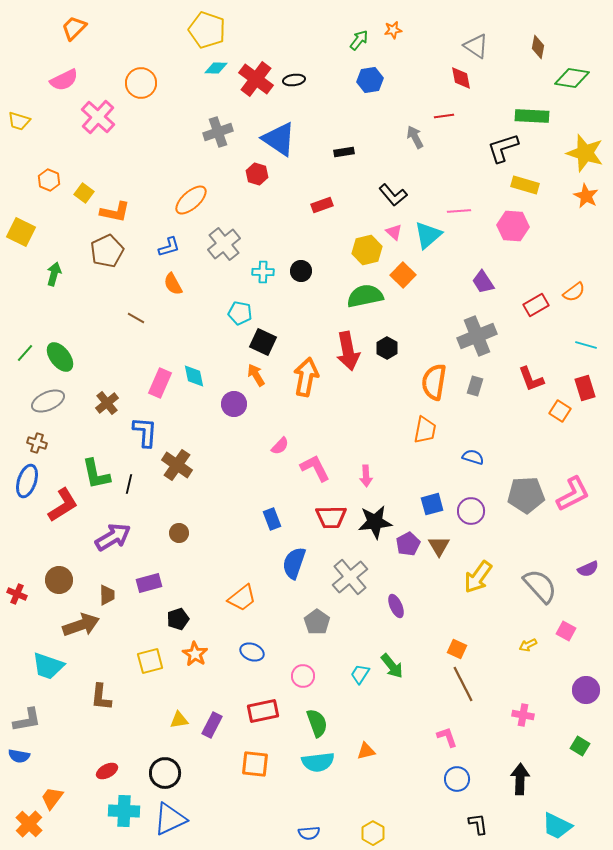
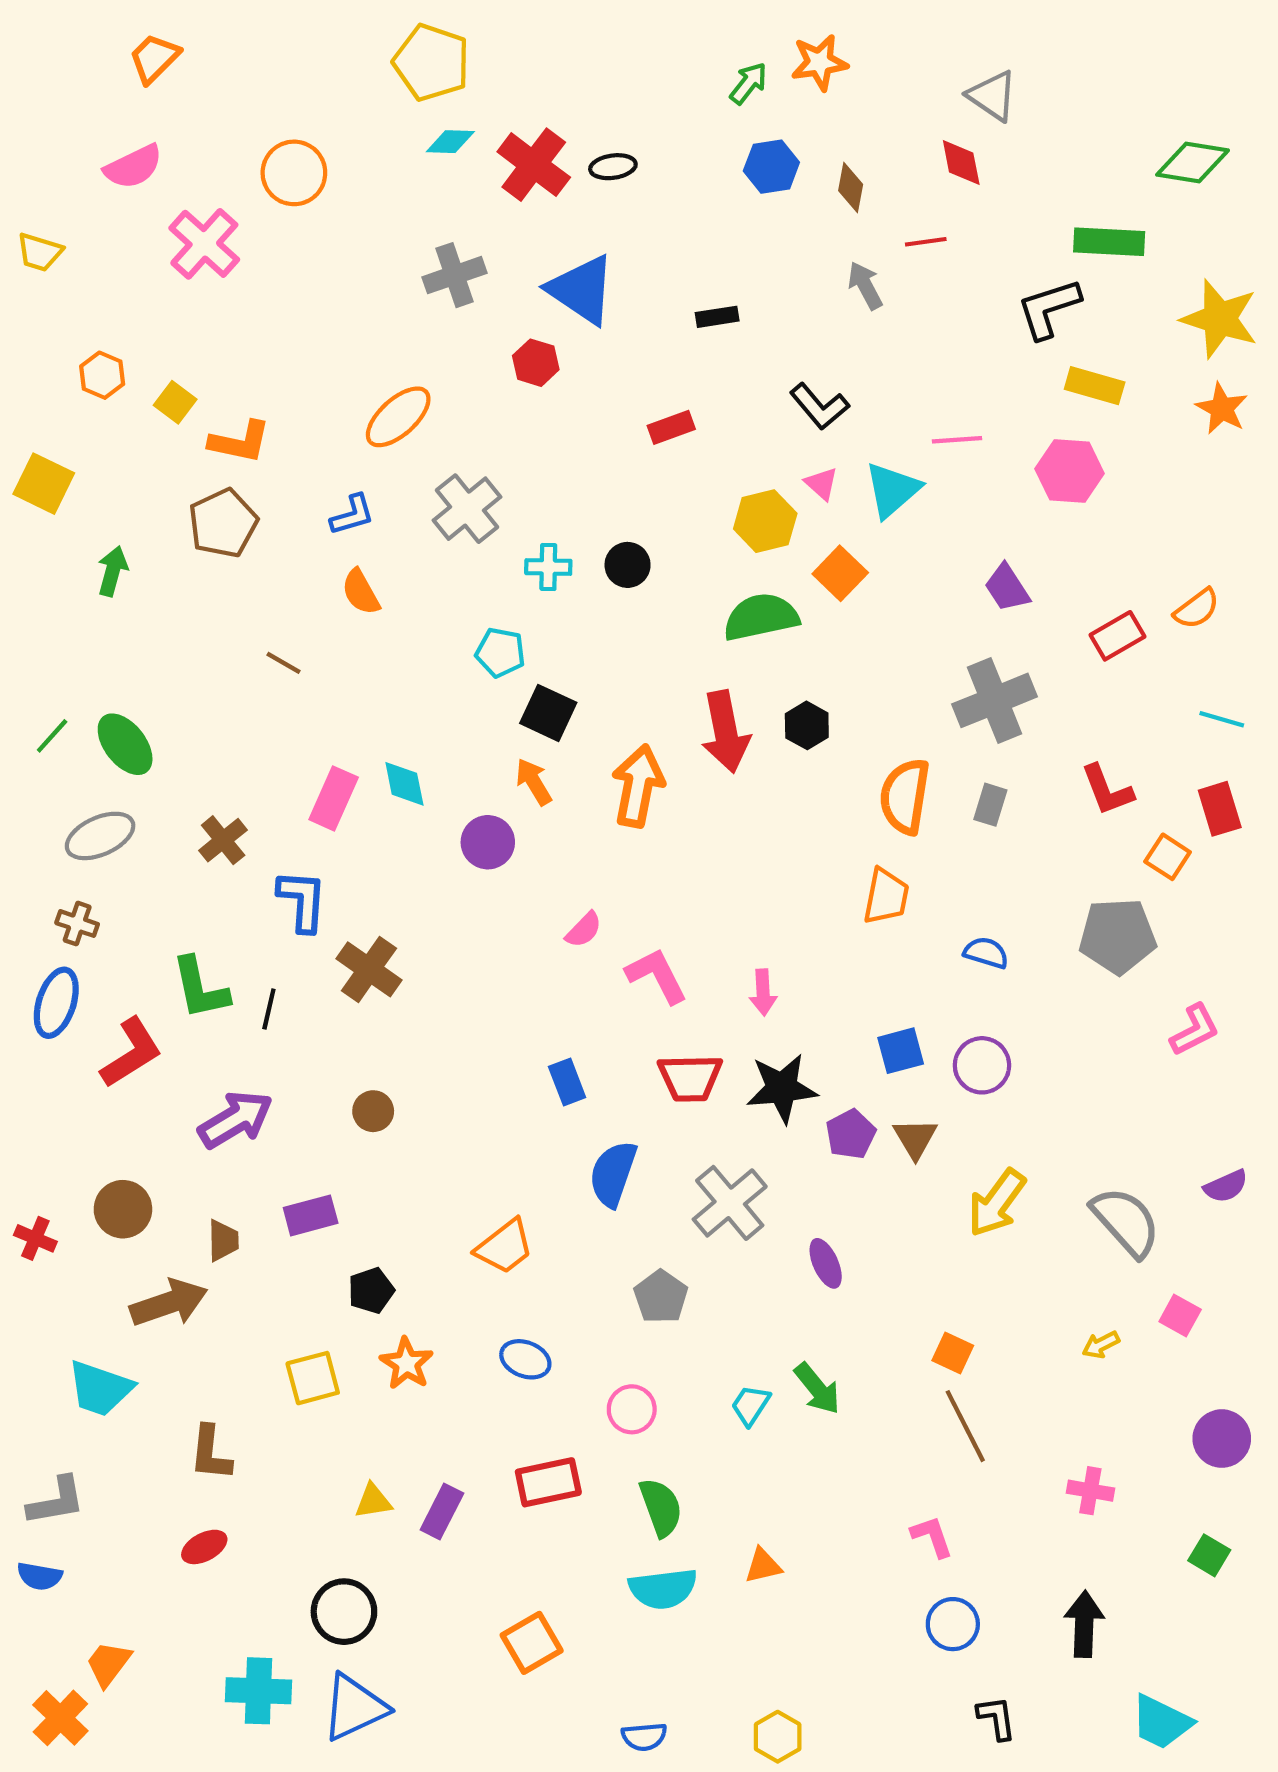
orange star: (393, 30) -> (819, 62), size x1.5
brown diamond: (538, 47) -> (851, 188), moved
pink L-shape: (573, 494) -> (1195, 1030), size x0.7
gray pentagon: (526, 495) -> (1118, 936), moved
orange square: (255, 764) -> (532, 1643), moved, turned -36
red ellipse: (107, 771) -> (204, 1547), moved

